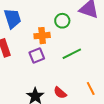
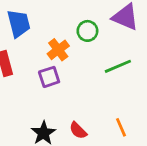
orange cross: (42, 36) -> (58, 50), turned -35
green line: (72, 54) -> (118, 66), moved

